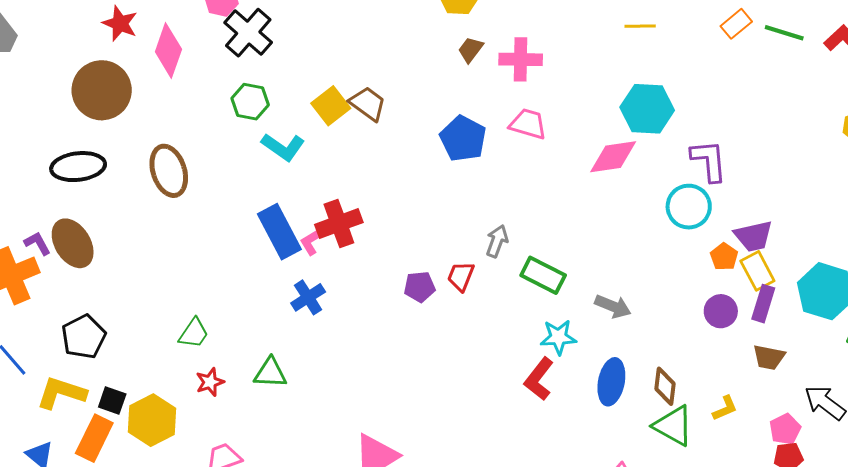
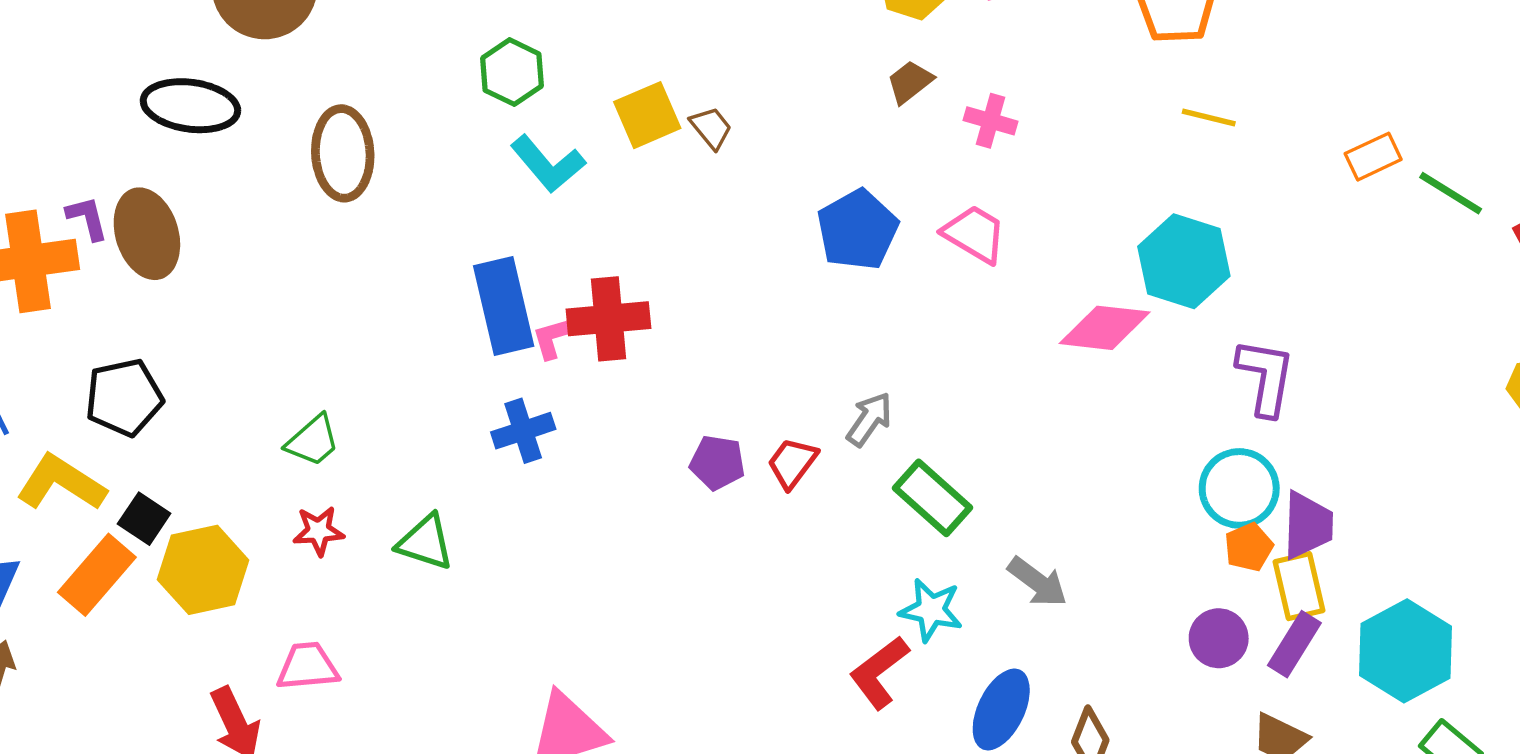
pink cross: (521, 59) -> (991, 121), size x0.7
brown trapezoid: (368, 104) -> (711, 128), size x0.7
cyan circle: (689, 207) -> (1239, 488), moved
purple trapezoid: (753, 236) -> (1308, 525), turned -90

